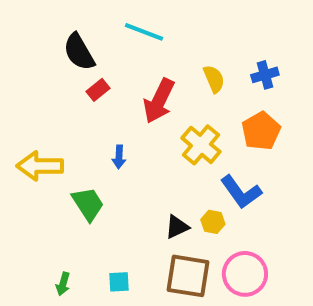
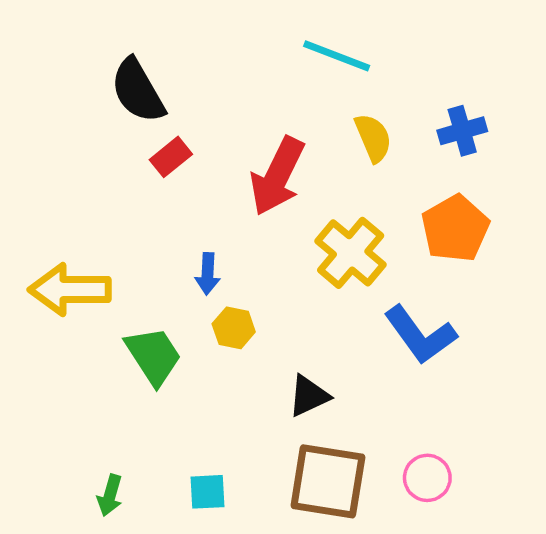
cyan line: (144, 32) -> (337, 56), moved
yellow hexagon: (213, 222) -> (234, 328), moved
pink circle: (245, 274) -> (427, 478), size x0.6

